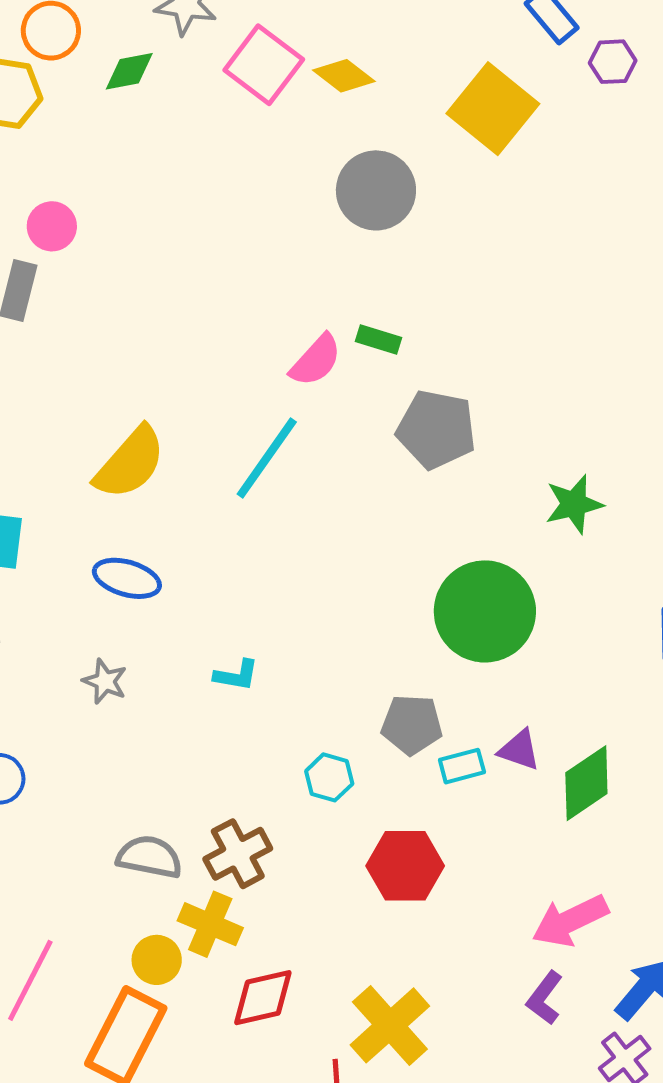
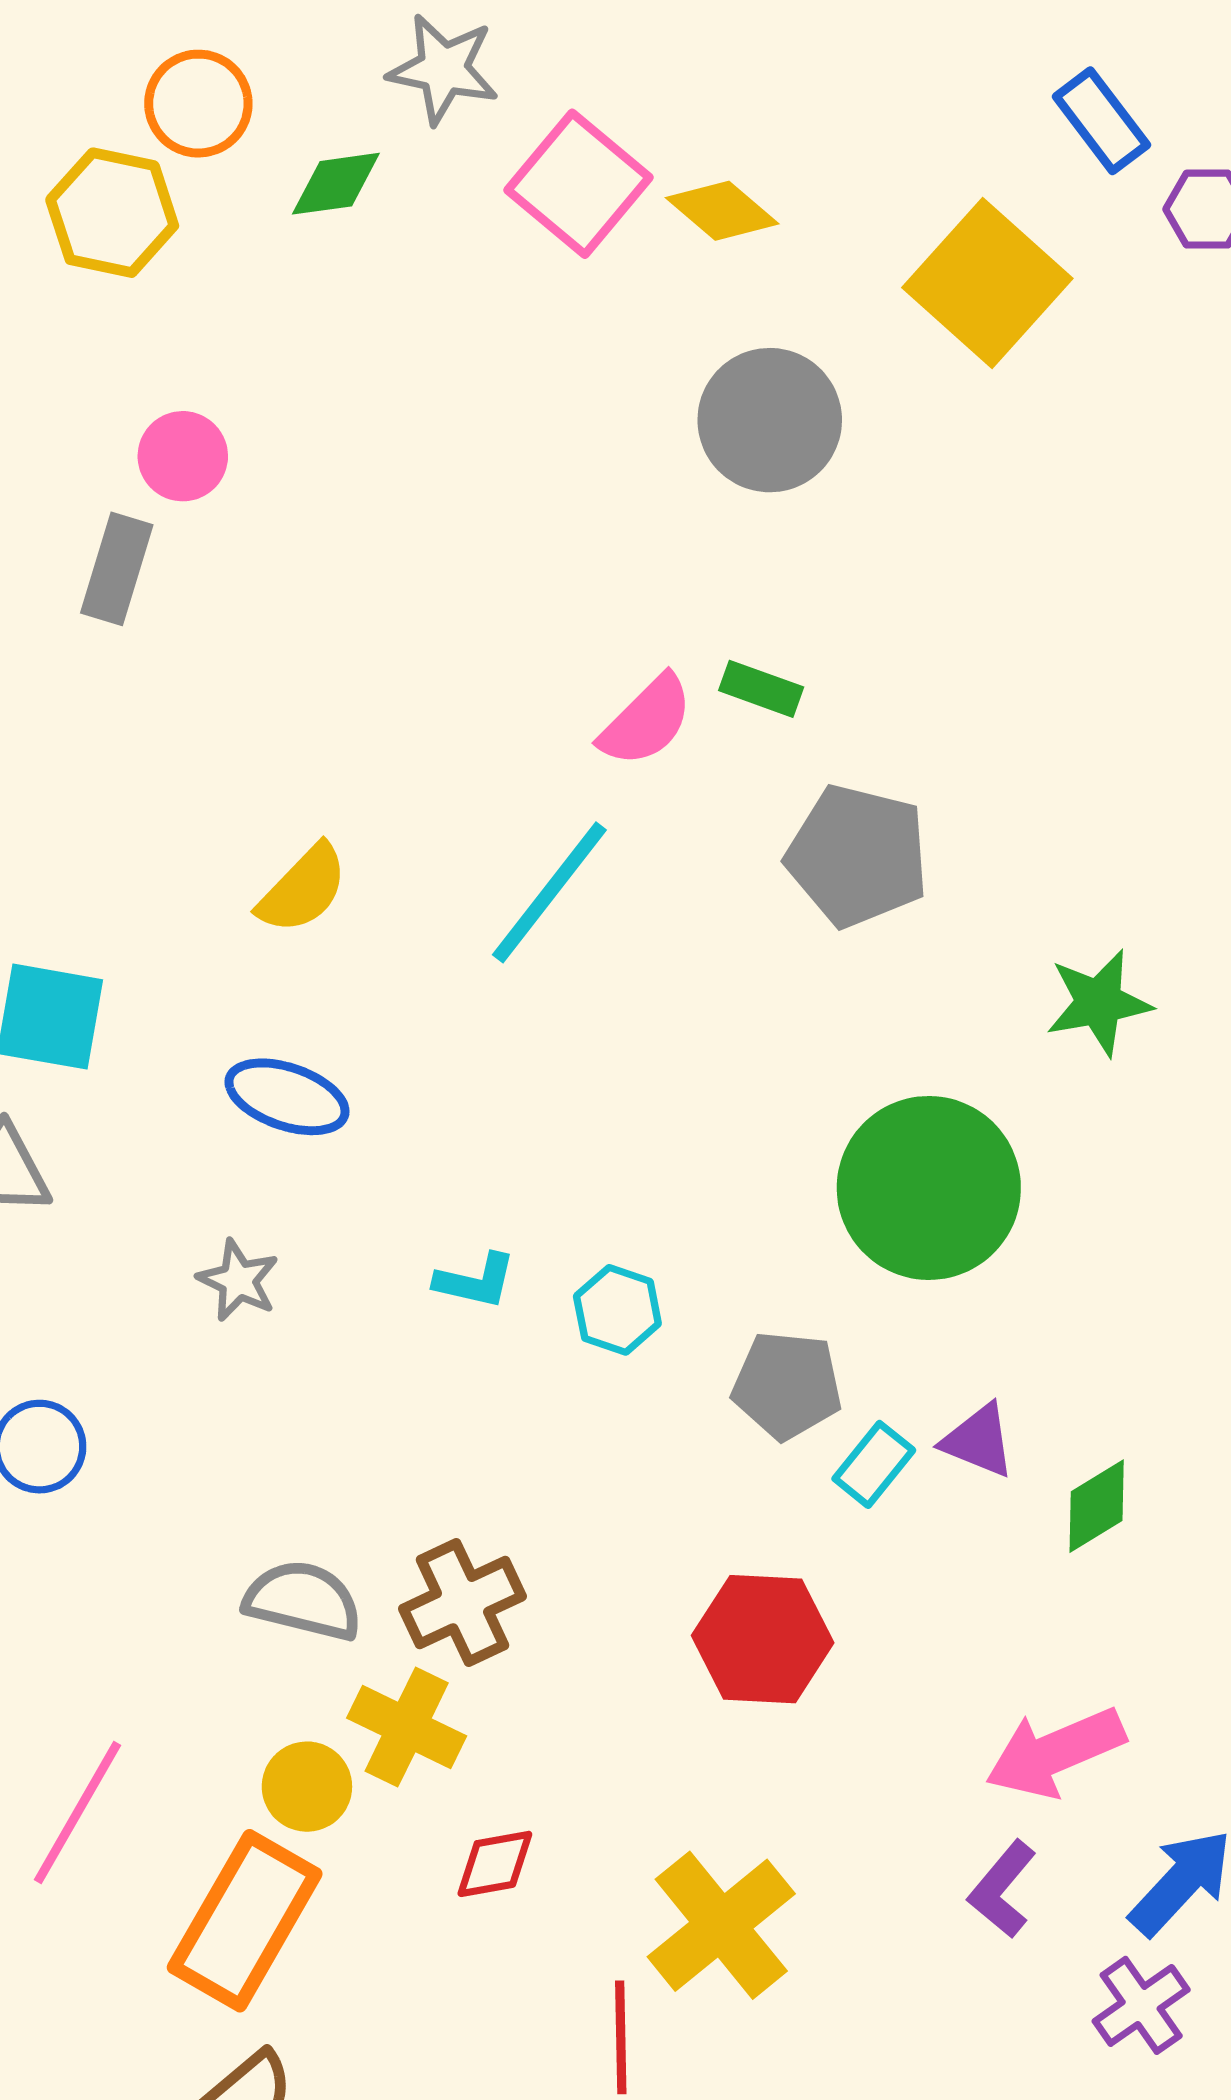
yellow semicircle: (130, 463) -> (303, 889), size x0.7
cyan rectangle: (462, 766) -> (874, 1464), turned -39
cyan hexagon: (329, 777) -> (617, 1310), moved
green diamond: (586, 783) -> (1097, 1506), size x0.7
red diamond: (263, 998) -> (495, 1864), size x0.7

